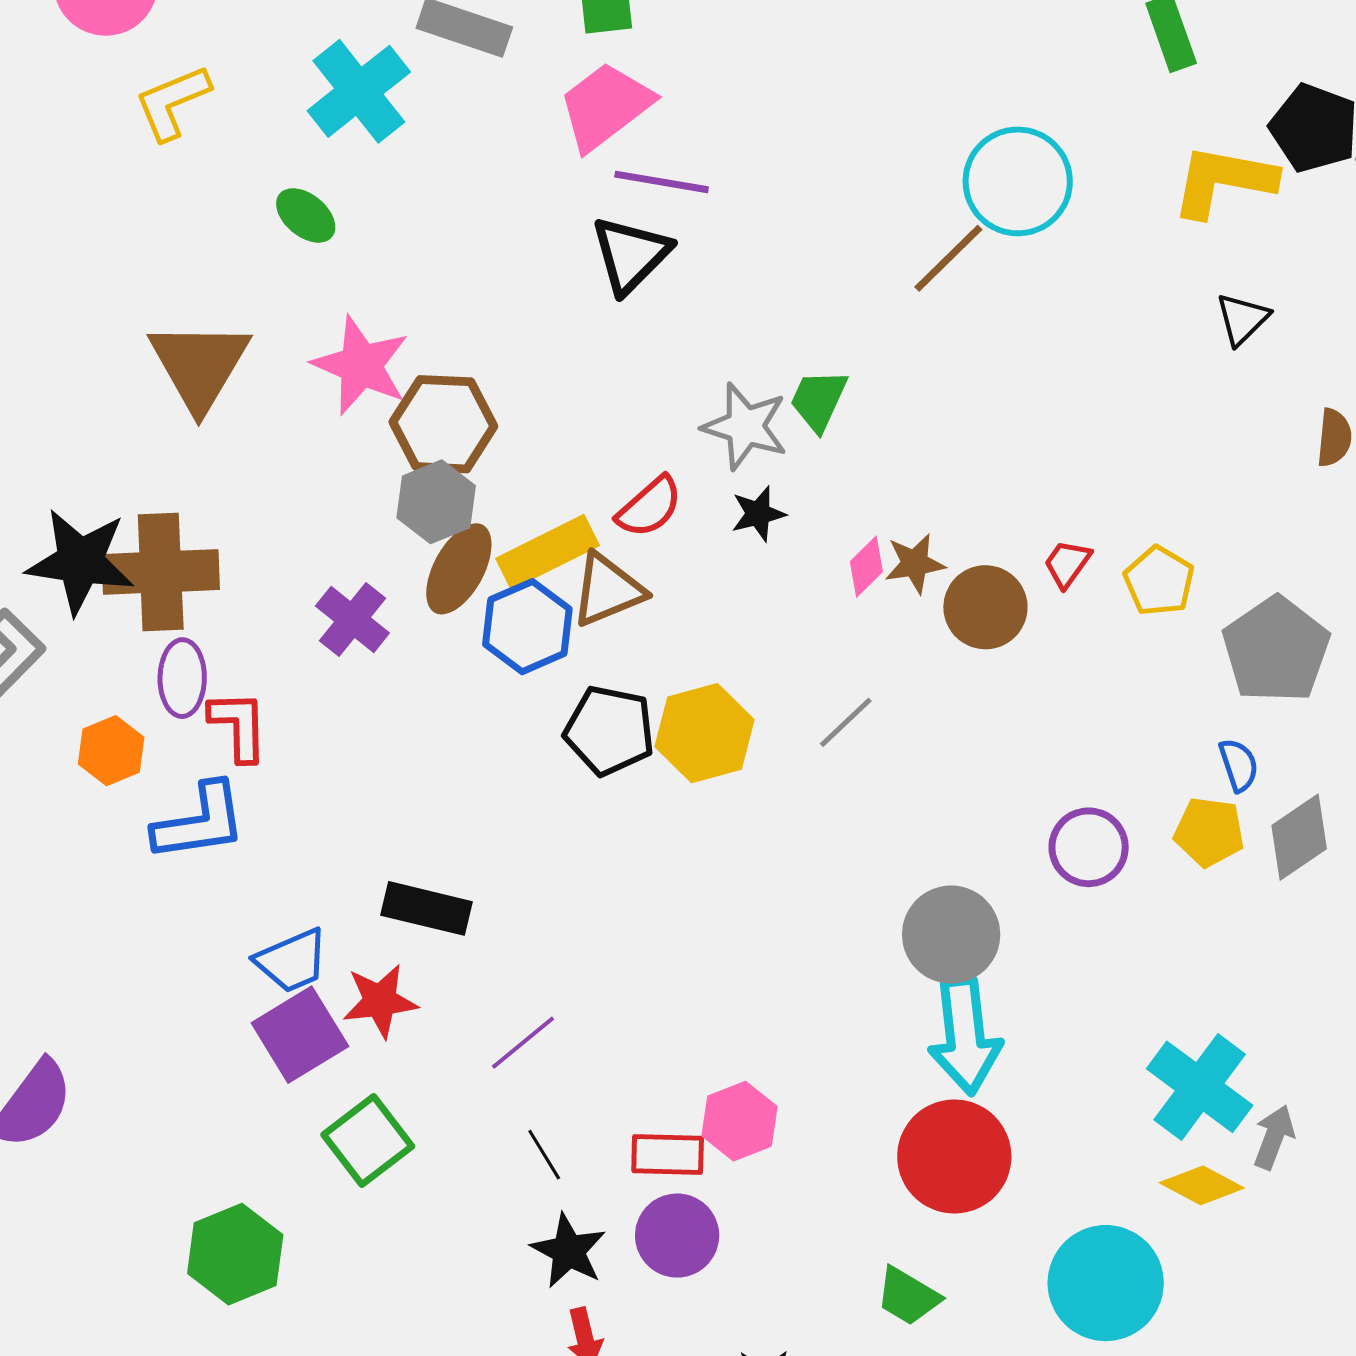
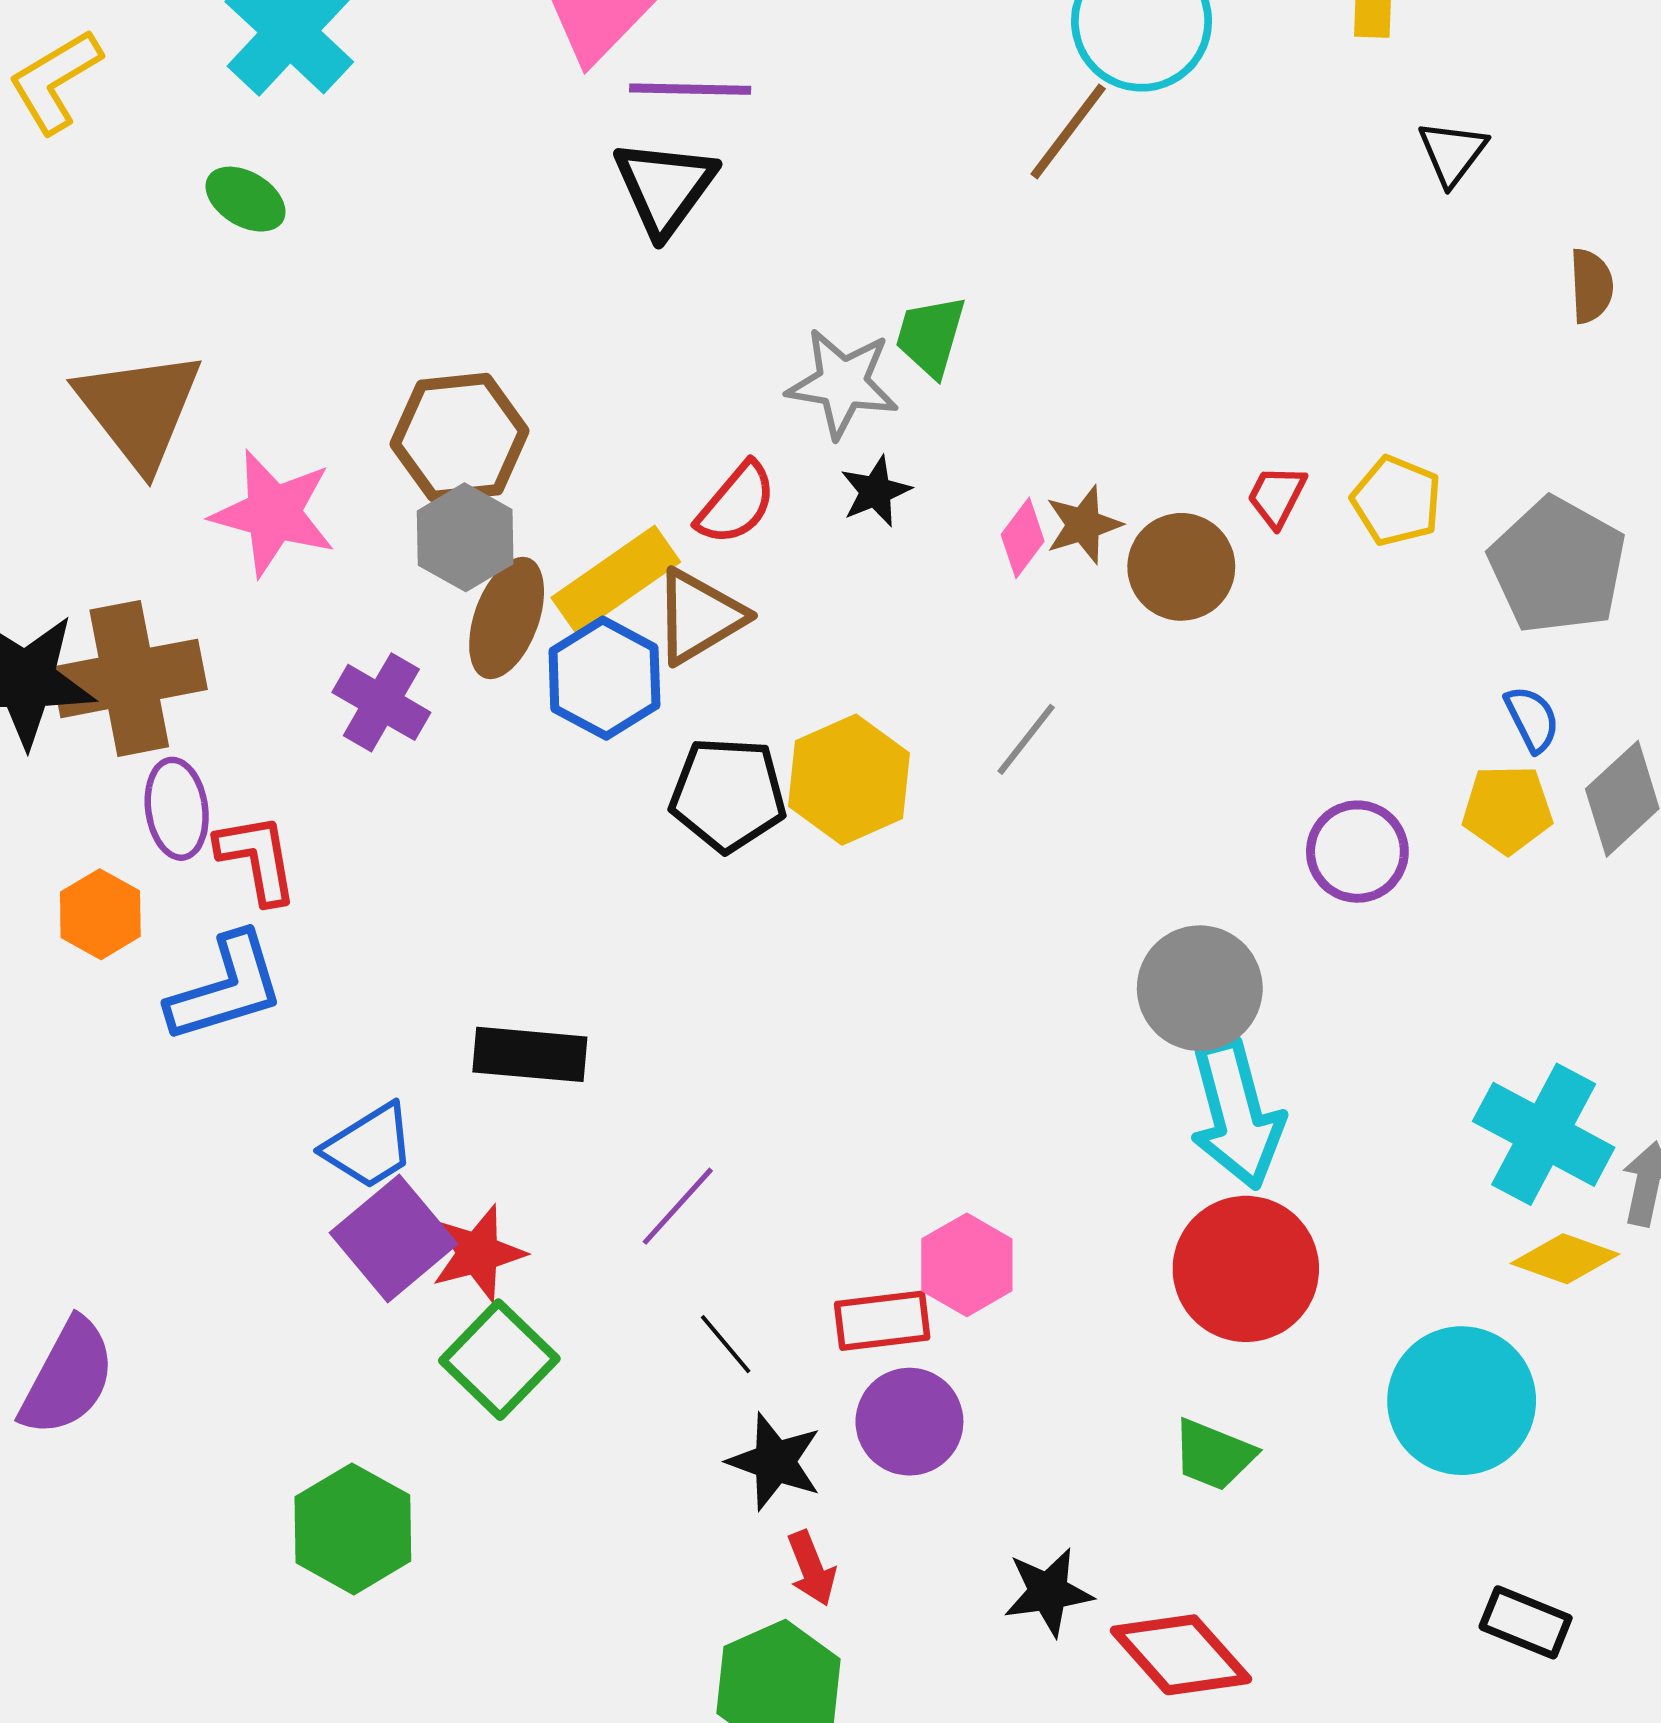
pink star: (361, 365) -> (273, 513), moved
red star: (380, 1001) -> (478, 1253), moved

